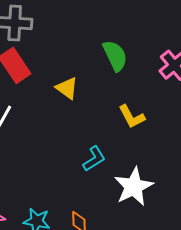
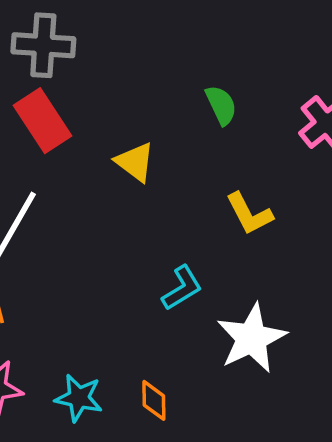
green semicircle: (115, 56) -> (221, 105), size x0.7

